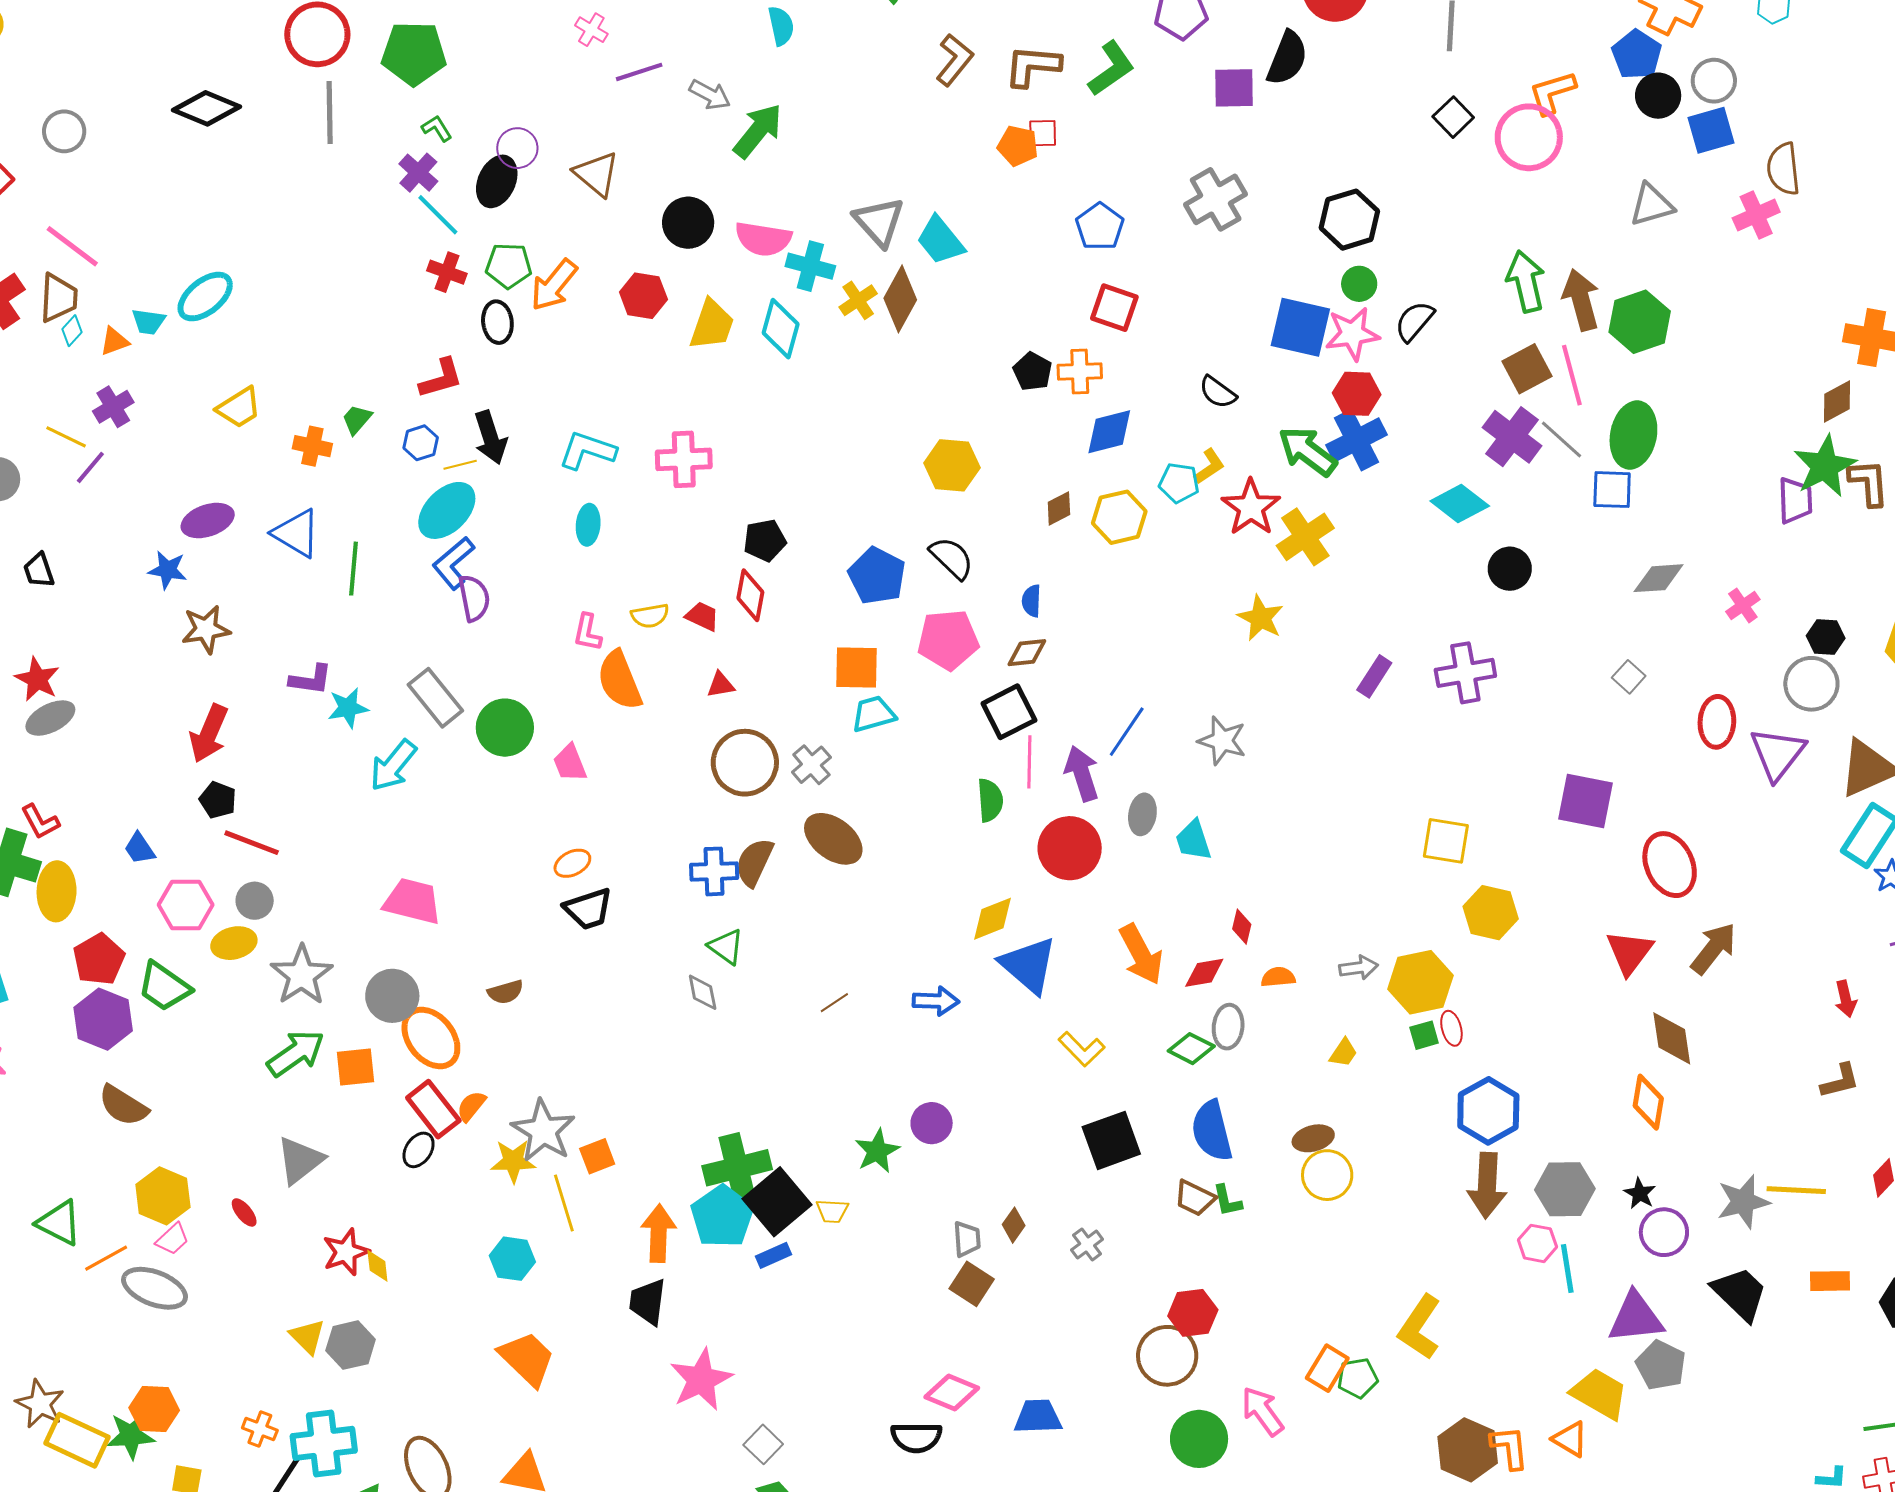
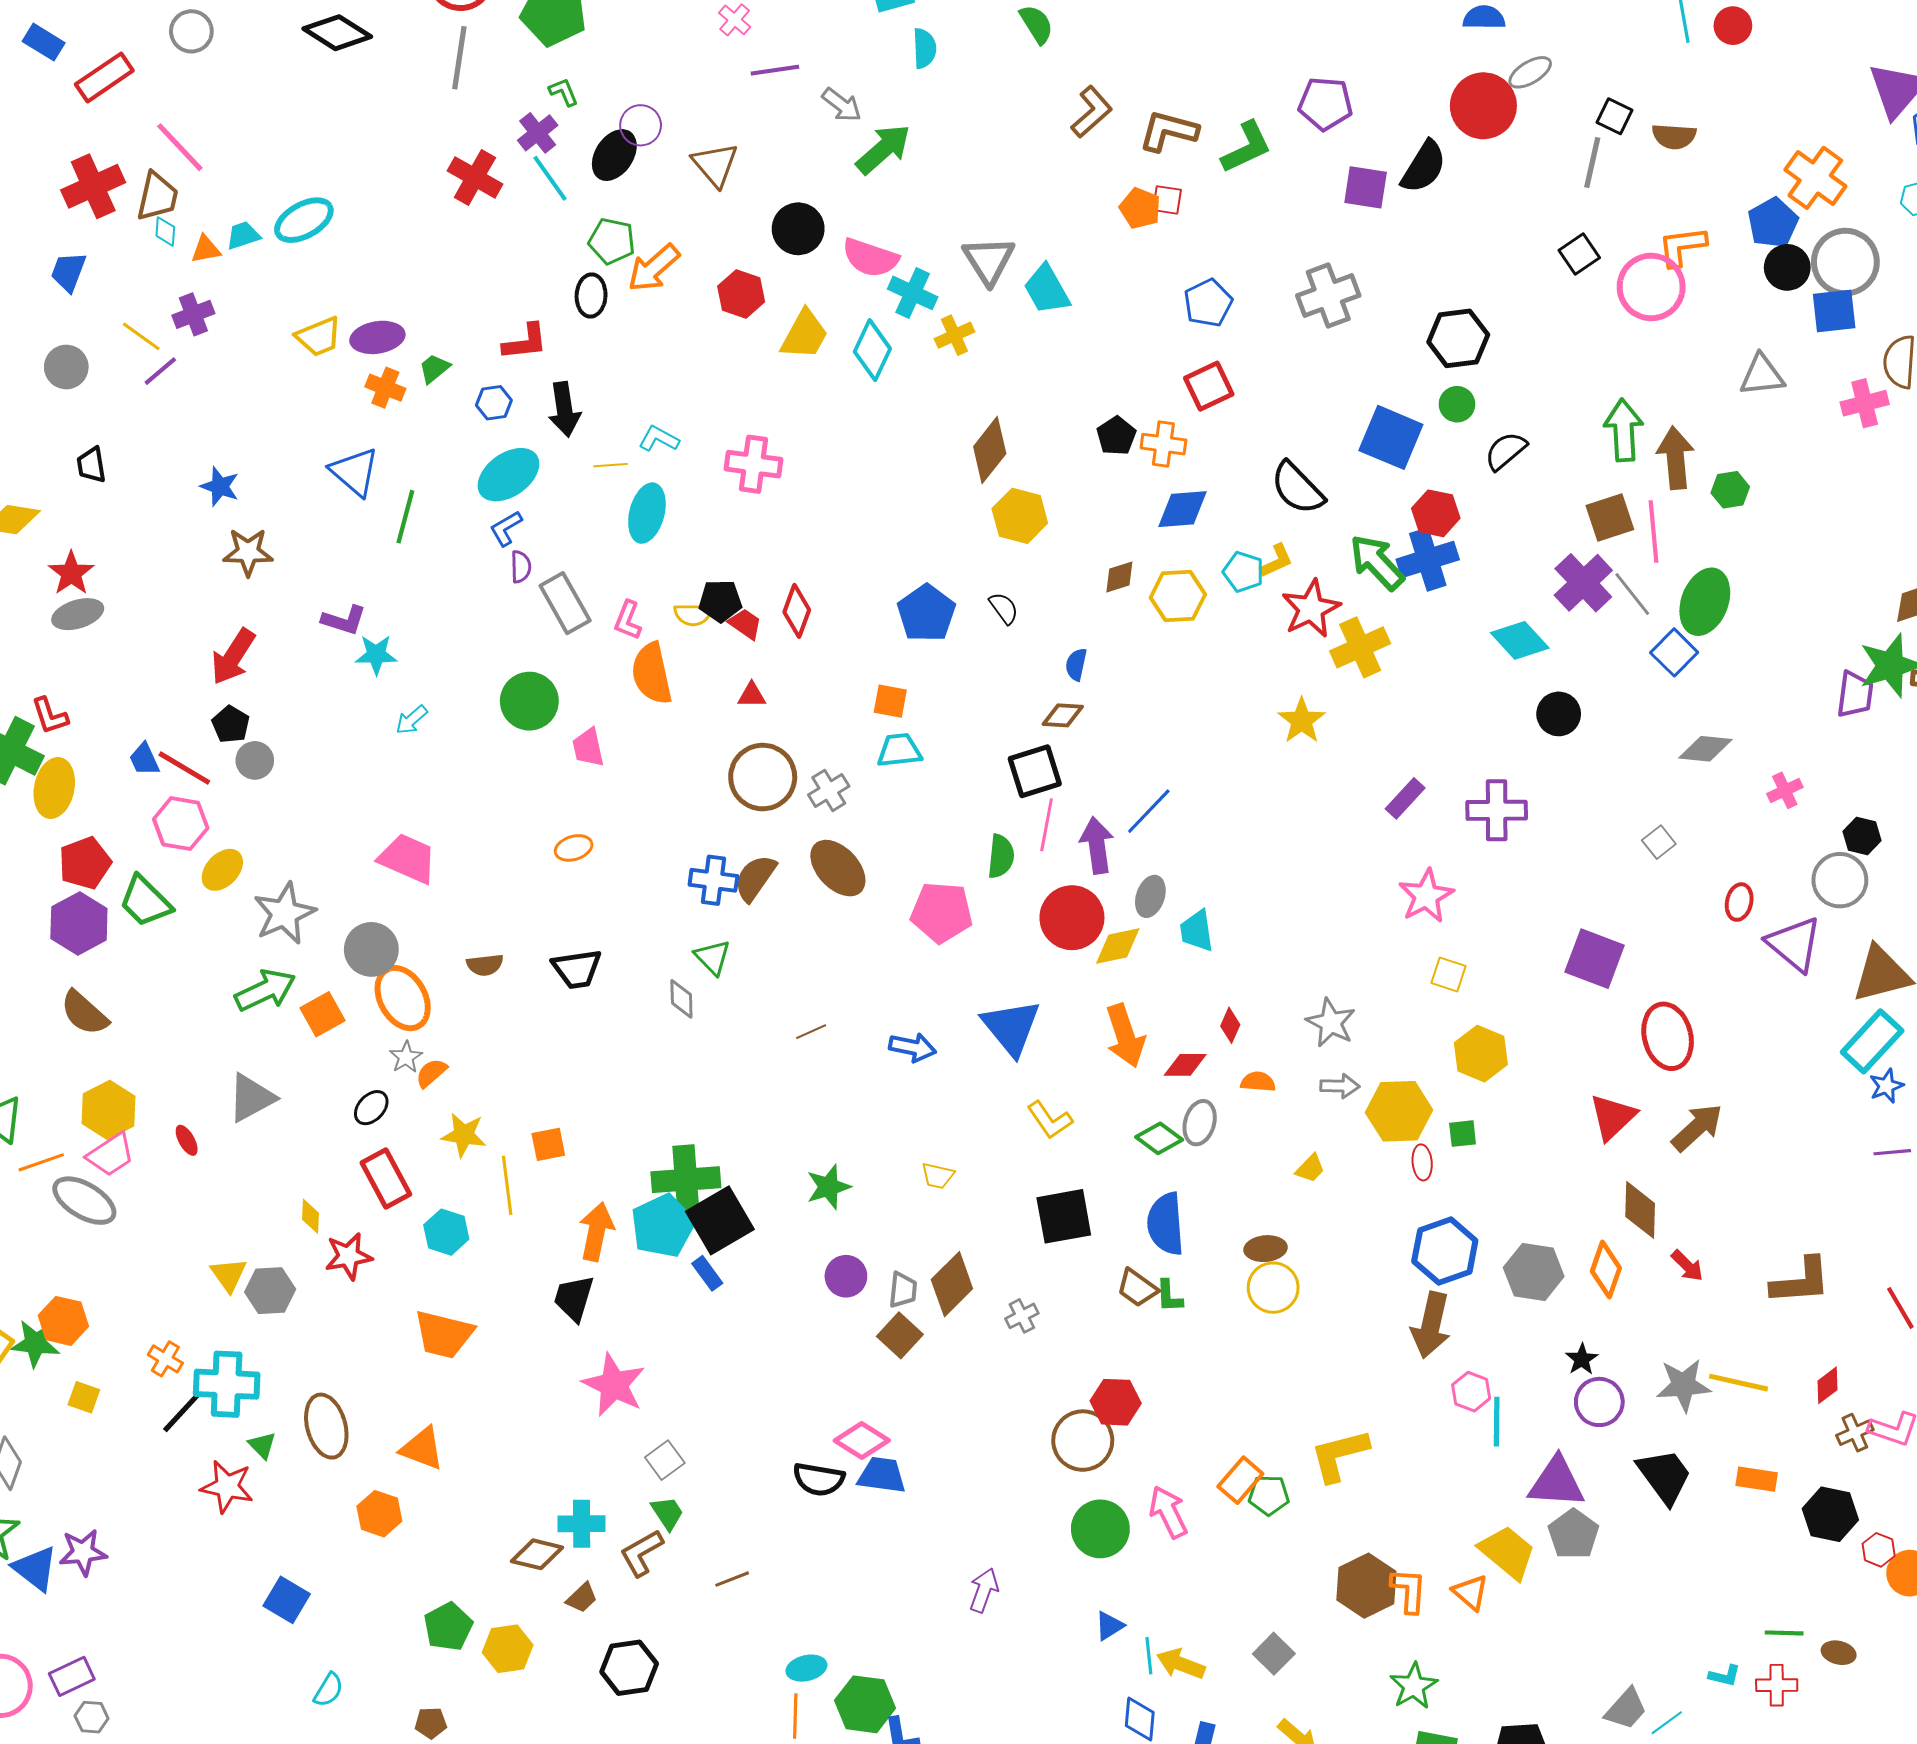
gray circle: (1714, 81) -> (1845, 262), size x1.5
red cross: (447, 272) -> (475, 177), moved, size x1.4
brown diamond: (900, 299) -> (990, 450), moved
red square: (1114, 308) -> (1209, 386), turned 36
cyan trapezoid: (148, 322) -> (243, 235), turned 144
green hexagon: (1640, 322) -> (1730, 490), size x0.6
cyan diamond: (72, 331) -> (165, 231), turned -48
pink star: (1352, 334) -> (1426, 896), moved, turned -30
black semicircle: (1218, 392) -> (1297, 488), size x1.5
cyan L-shape: (587, 450) -> (659, 439), size x0.7
yellow line: (460, 465) -> (610, 465), moved
blue square: (1612, 490) -> (1674, 652), turned 33
purple ellipse: (208, 521) -> (377, 337), moved
cyan ellipse: (588, 525) -> (647, 513), size x1.4
black pentagon: (765, 540) -> (720, 601), moved
black semicircle: (952, 558) -> (1004, 608), size x0.7
blue L-shape: (453, 563) -> (506, 528), size x0.7
purple semicircle: (474, 598) -> (521, 567), size x0.7
pink pentagon: (948, 640) -> (942, 912), moved
orange square: (857, 667) -> (890, 701), size x0.7
gray rectangle: (435, 698) -> (565, 603), moved
red ellipse: (1717, 722) -> (1739, 902), size x0.7
gray star: (1222, 741) -> (1331, 1023), moved
purple triangle: (1778, 754) -> (1794, 944), turned -38
cyan arrow: (393, 765) -> (412, 720), size x0.6
yellow square: (1446, 841) -> (1448, 974), size x0.7
red line: (252, 843) -> (184, 768), moved
gray circle: (255, 901) -> (255, 760), moved
black trapezoid: (588, 909) -> (577, 969), moved
yellow diamond: (993, 919) -> (1118, 946), moved
yellow ellipse: (234, 943) -> (222, 870), turned -42
red arrow: (1846, 999) -> (1687, 1266), moved, turned -42
green square: (1424, 1035) -> (1463, 1134), moved
orange square: (356, 1067) -> (323, 1014), turned -33
brown L-shape: (1840, 1081) -> (1801, 1281), size x1.5
red rectangle: (433, 1109) -> (386, 1179), moved
purple circle: (932, 1123) -> (846, 1276), moved
gray star: (543, 1131) -> (406, 1057), moved, size x0.5
gray hexagon: (1565, 1189) -> (1534, 1272), moved
yellow trapezoid: (832, 1211) -> (938, 1176), moved
brown diamond: (1014, 1225) -> (952, 1284), size x1.8
pink trapezoid: (173, 1239) -> (111, 1155), size x1.4
red star: (346, 1252) -> (348, 1256), moved
blue rectangle: (774, 1255) -> (707, 1273), turned 68
yellow L-shape: (1420, 1327) -> (1339, 1455), turned 32
orange trapezoid: (527, 1359) -> (444, 1334), turned 140
pink star: (701, 1380) -> (614, 1385), turned -30
blue trapezoid: (1038, 1417) -> (882, 1475), moved

